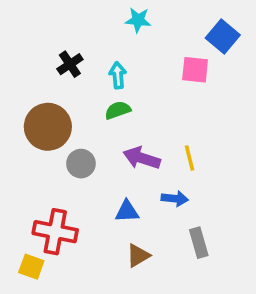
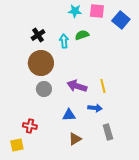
pink square: (195, 70) -> (97, 11), moved
green semicircle: (118, 110) -> (82, 35), moved
brown circle: (48, 127) -> (41, 63), moved
red cross: (55, 232) -> (30, 126), size x0.6
yellow square: (31, 267) -> (17, 145), turned -32

